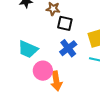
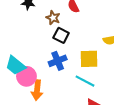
cyan trapezoid: (28, 49) -> (16, 65), moved

